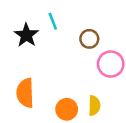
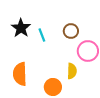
cyan line: (53, 21) -> (42, 35), moved
yellow semicircle: (94, 106) -> (72, 71), moved

